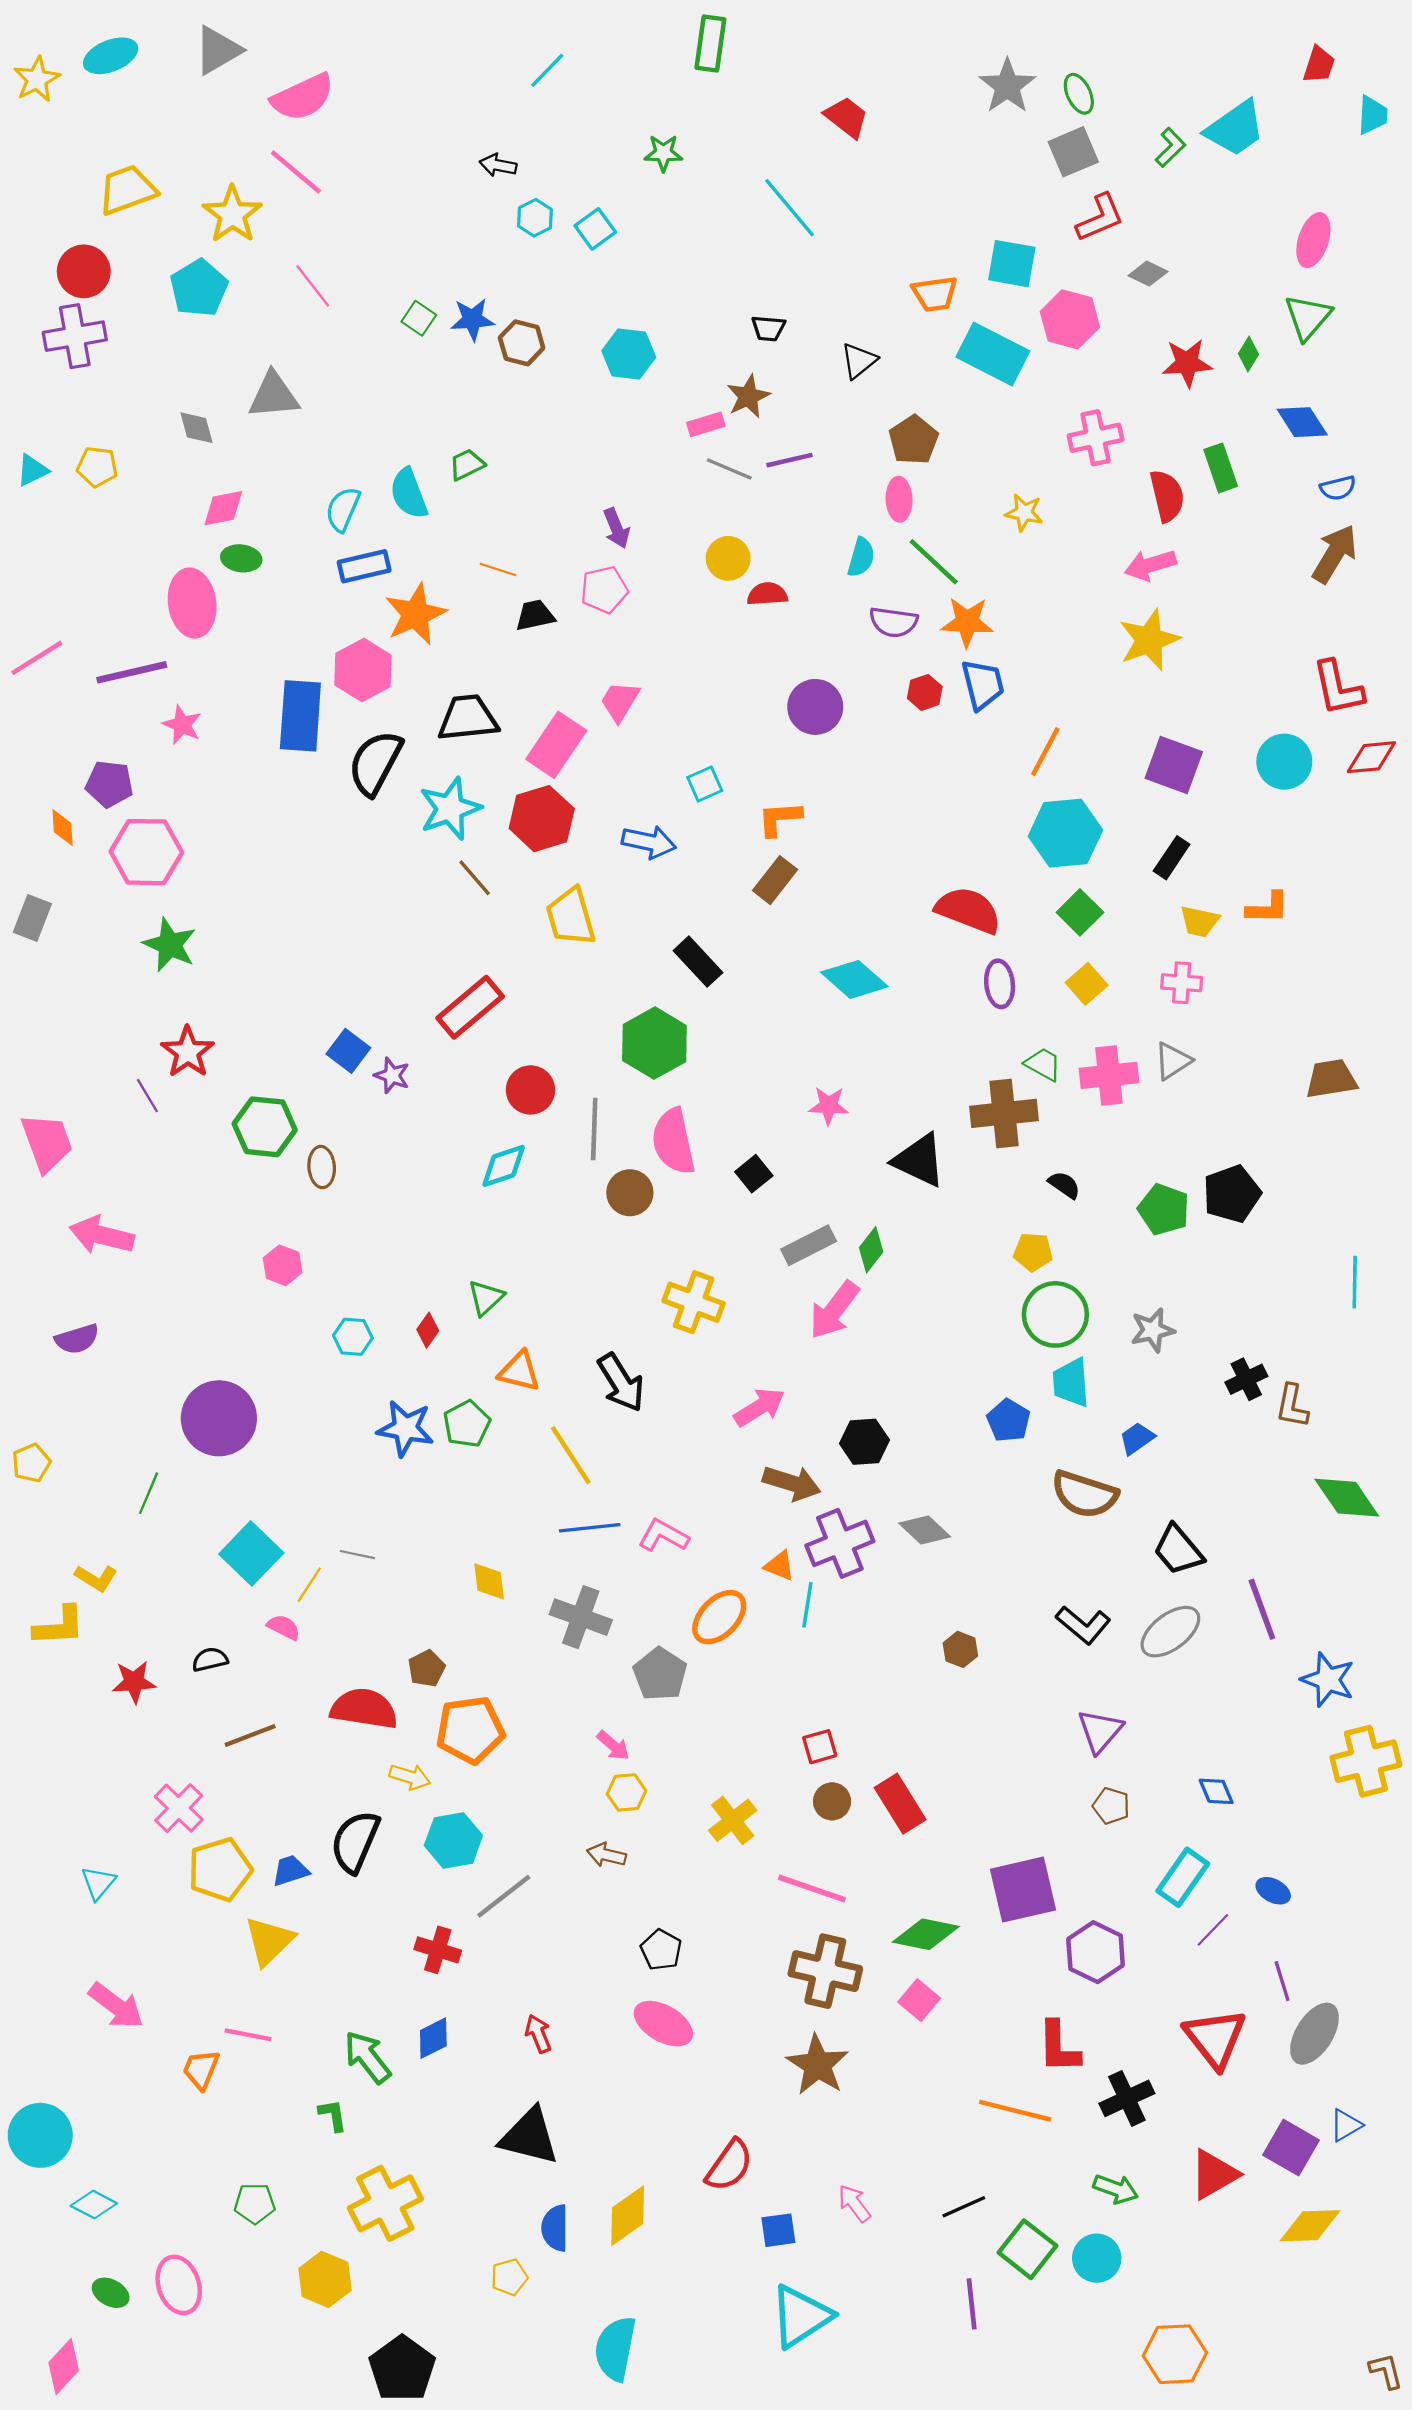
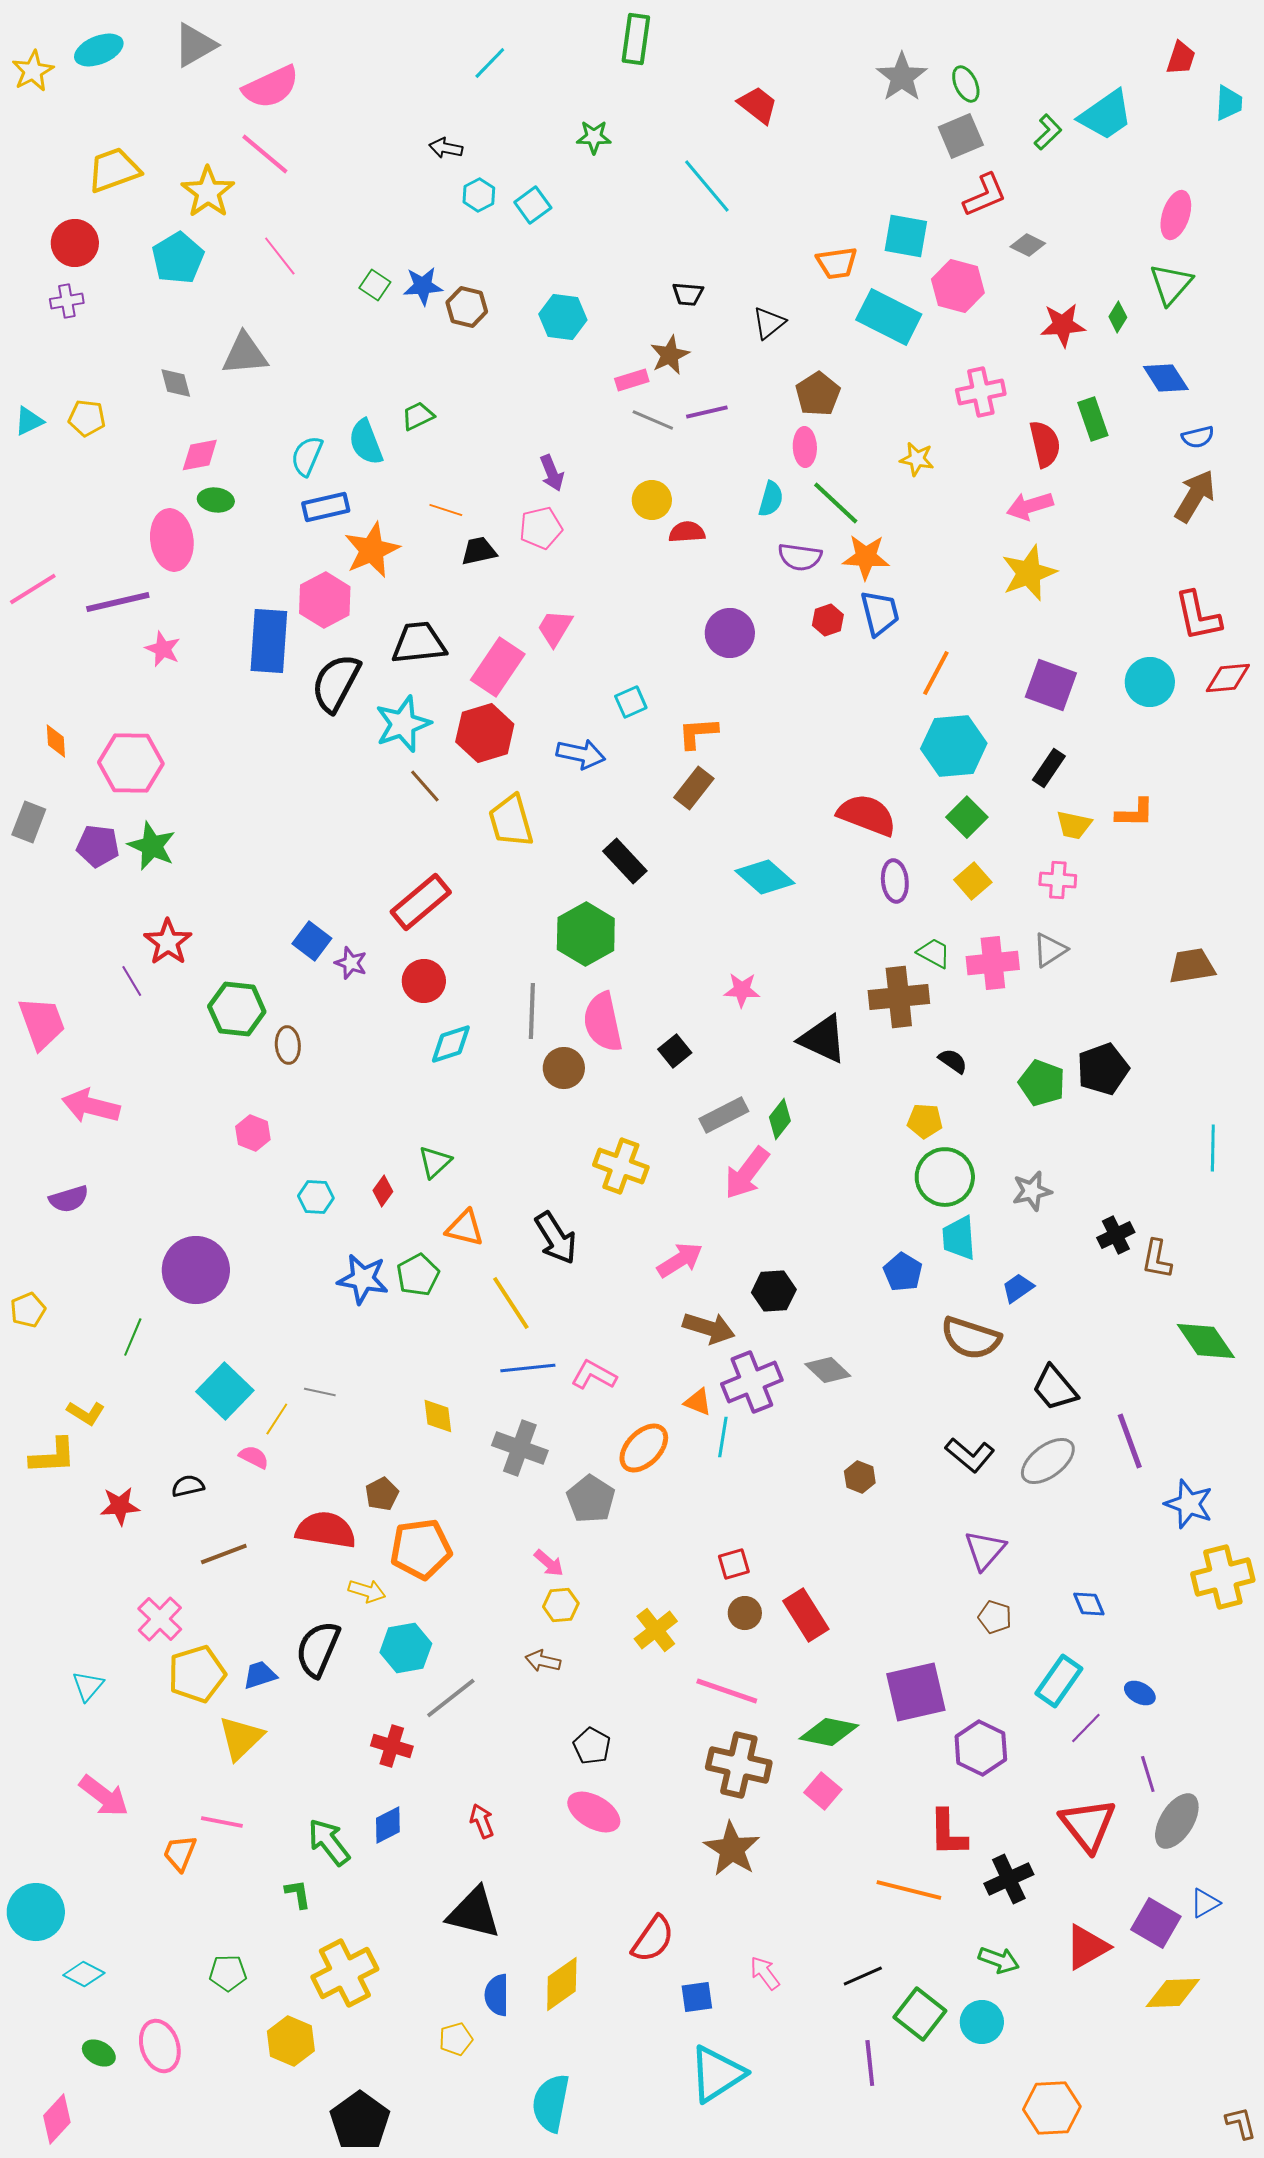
purple cross: (75, 336) -> (67, 301), size x0.6
purple pentagon: (109, 784) -> (98, 846), moved
red circle: (530, 1090) -> (424, 981), moved

